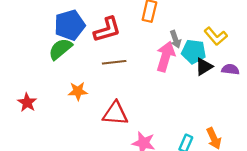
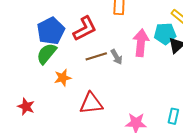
gray arrow: (175, 39) -> (116, 57), moved
orange star: (78, 91) -> (63, 78), moved
red triangle: (115, 113) -> (91, 103), moved

